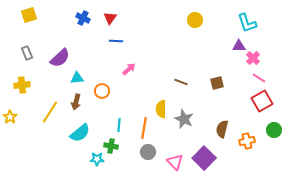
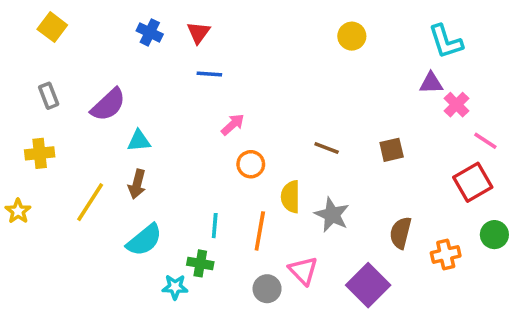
yellow square: (29, 15) -> (52, 27), turned -35
pink line: (259, 78) -> (485, 141), moved
orange circle: (102, 91) -> (251, 164), moved
gray circle: (148, 152) -> (267, 289), moved
pink triangle: (175, 162) -> (303, 271), moved

